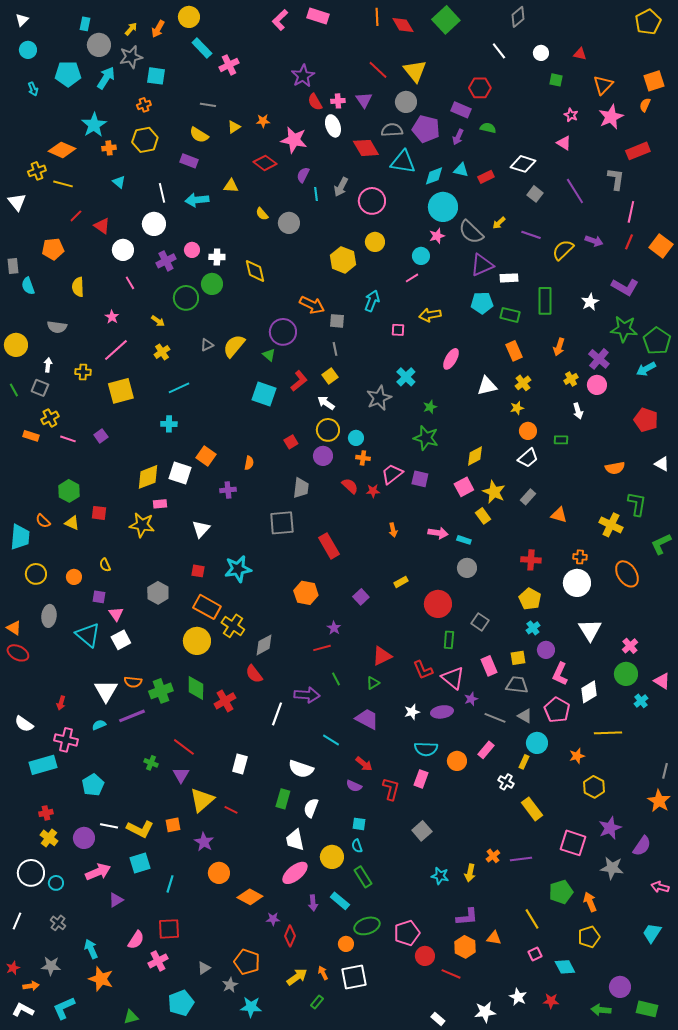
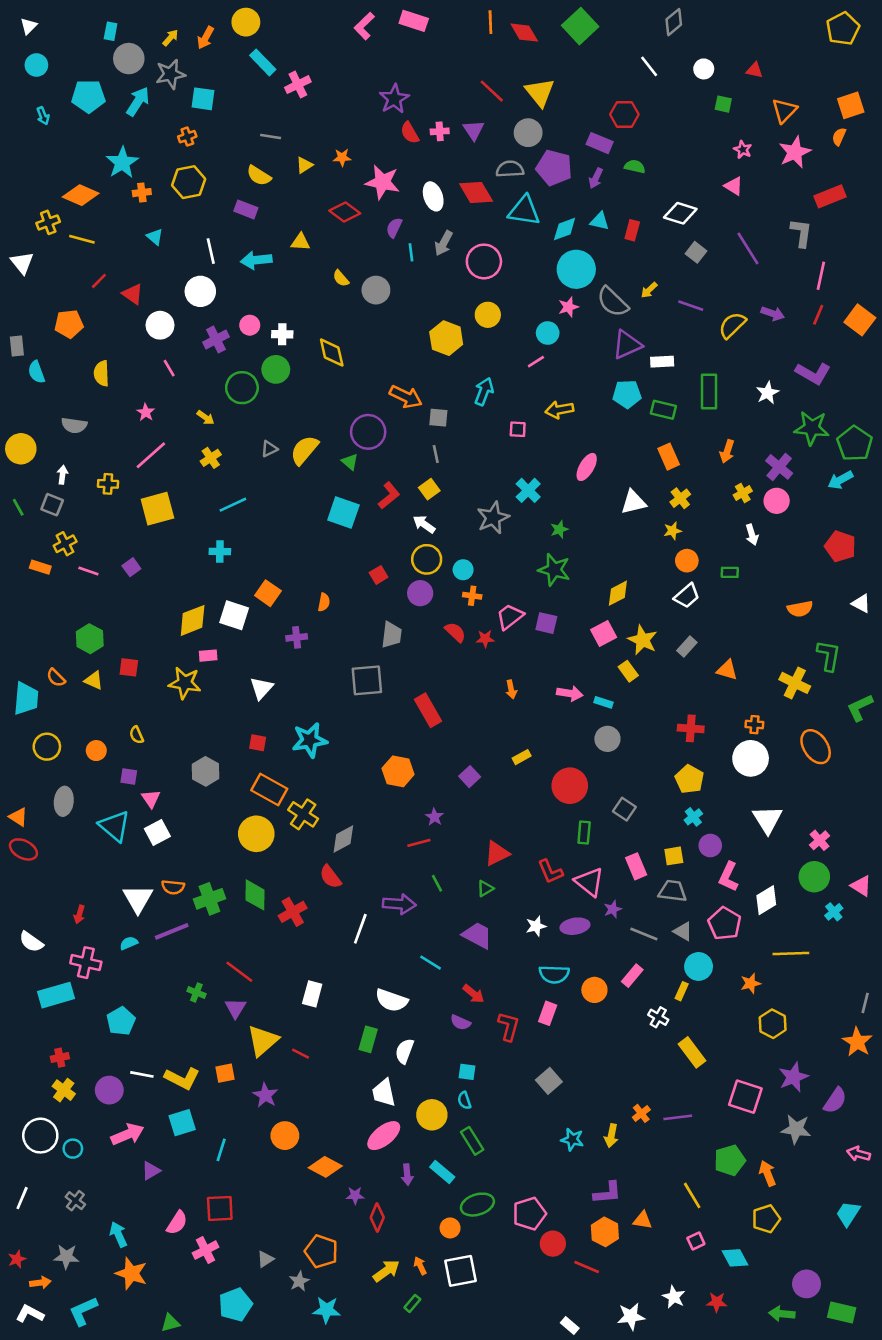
white ellipse: (333, 126) -> (433, 196), moved
red rectangle: (486, 177) -> (632, 230), turned -49

